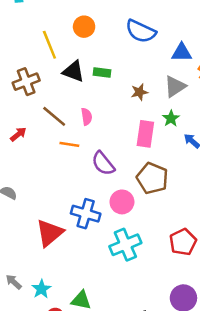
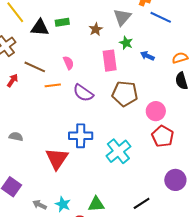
pink semicircle: (87, 117) -> (68, 63), moved
red arrow: (18, 134) -> (12, 80), moved
pink circle: (122, 202) -> (156, 111), moved

